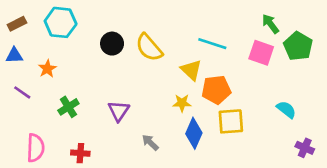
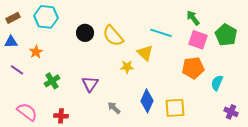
green arrow: (270, 24) -> (193, 18), moved
orange pentagon: (216, 90) -> (193, 68), moved
yellow star: (182, 103) -> (127, 67), moved
cyan semicircle: (286, 110) -> (217, 83), turned -105
yellow square: (231, 121) -> (175, 108), moved
pink semicircle: (35, 148) -> (27, 112), turned -55

